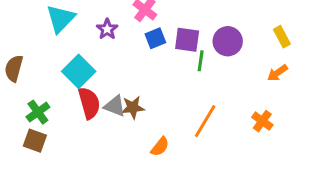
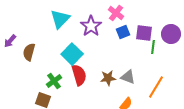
purple star: (107, 29) -> (91, 26), size x1.5
gray triangle: (115, 106) -> (128, 77), moved
green cross: (38, 112) -> (54, 81), moved

